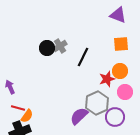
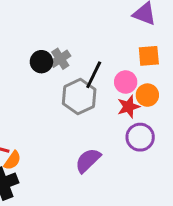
pink circle: (125, 92) -> (126, 82), moved
gray hexagon: (97, 103) -> (79, 97), moved
purple circle: (115, 117) -> (140, 137), moved

